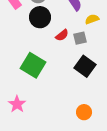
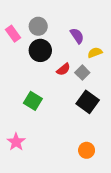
gray square: (80, 38) -> (82, 73), turned -32
green square: (33, 65) -> (33, 101), size x0.7

